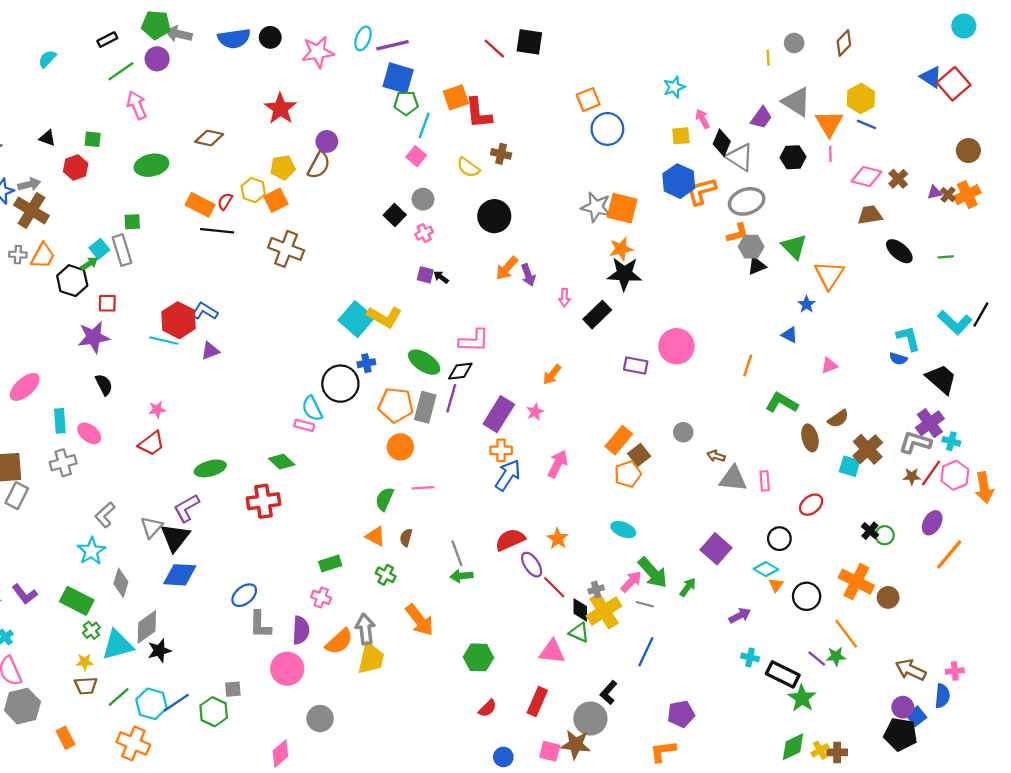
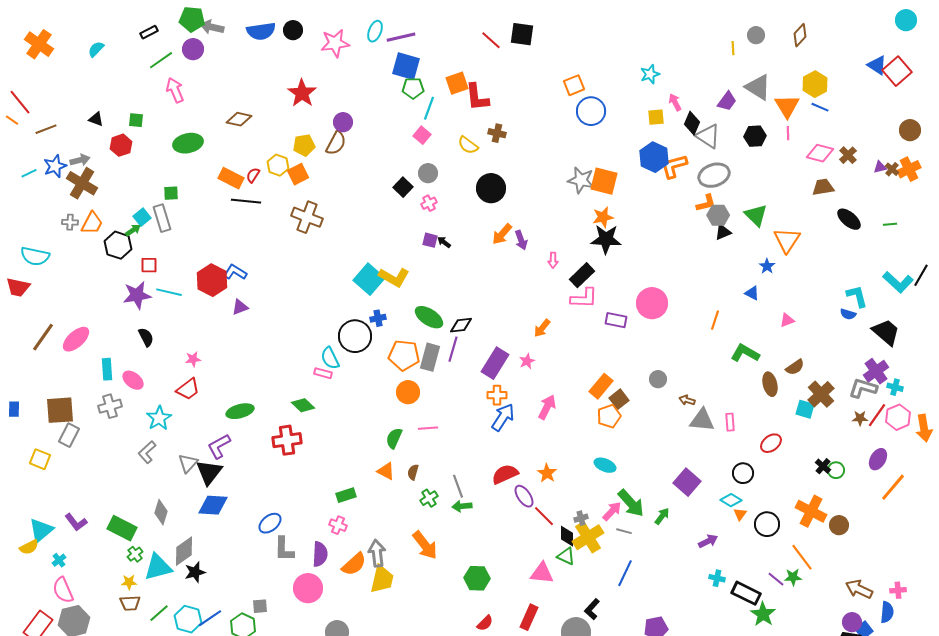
cyan line: (164, 341) -> (169, 292), moved
pink L-shape: (474, 341) -> (584, 298), moved
cyan star: (91, 551) -> (159, 418), moved
green cross: (386, 575) -> (429, 498), moved, turned 30

